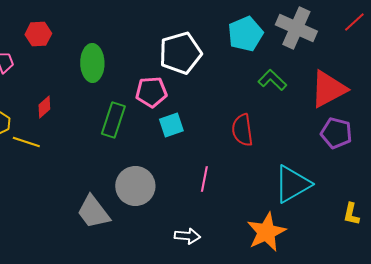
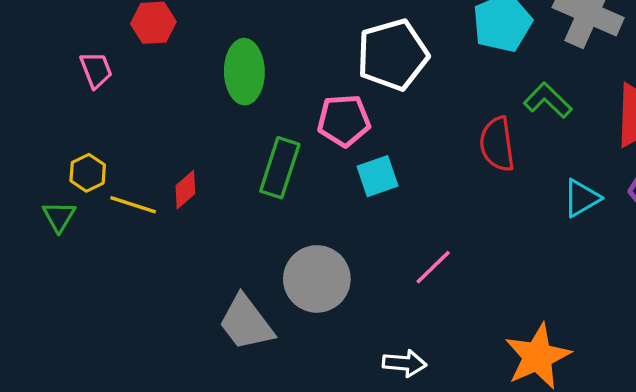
red diamond: (44, 107) -> (185, 190), moved
red semicircle: (242, 130) -> (497, 144), moved
pink line: (204, 179) -> (433, 267), turned 35
cyan triangle: (292, 184) -> (581, 198), moved, size x0.6

